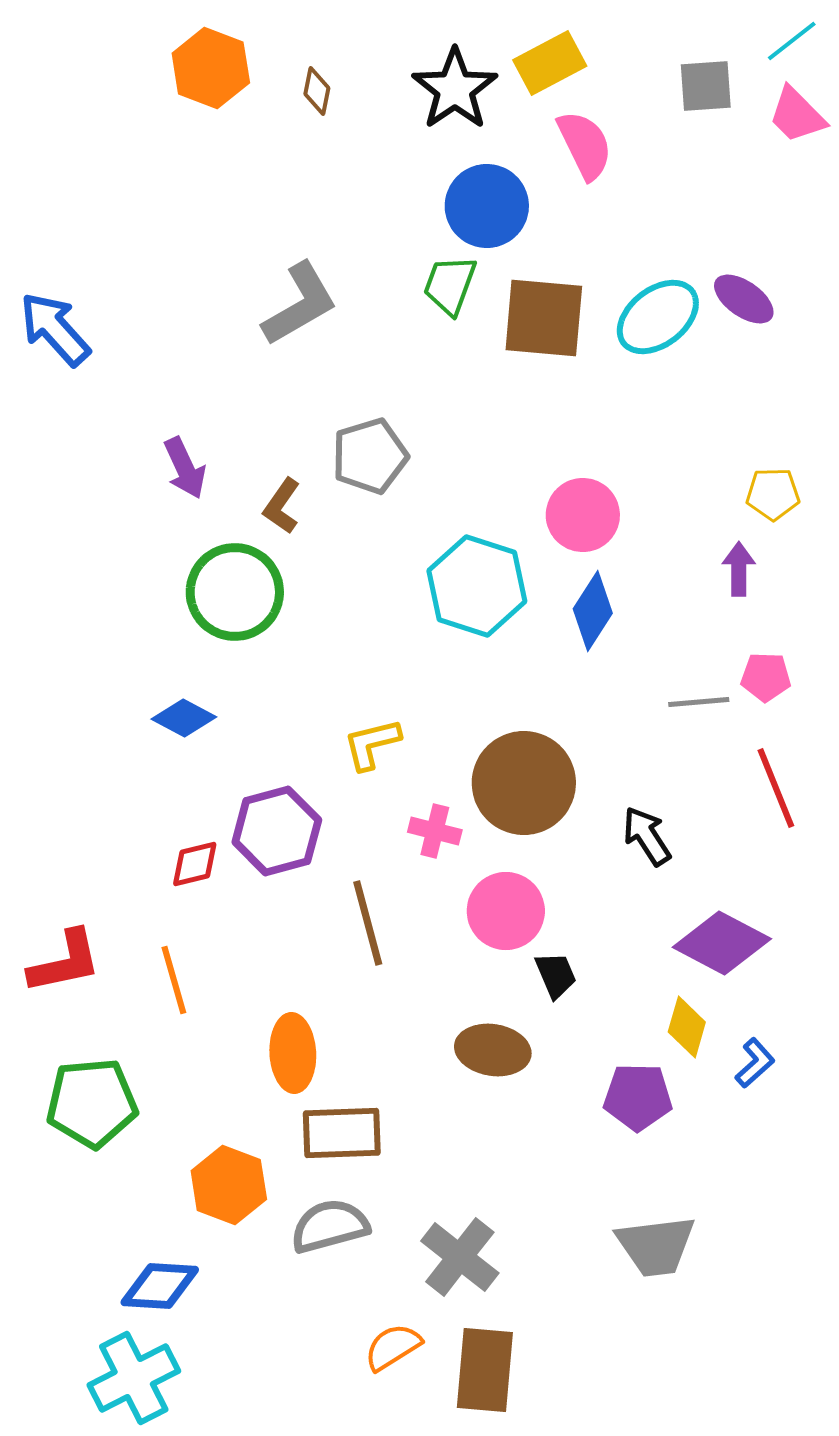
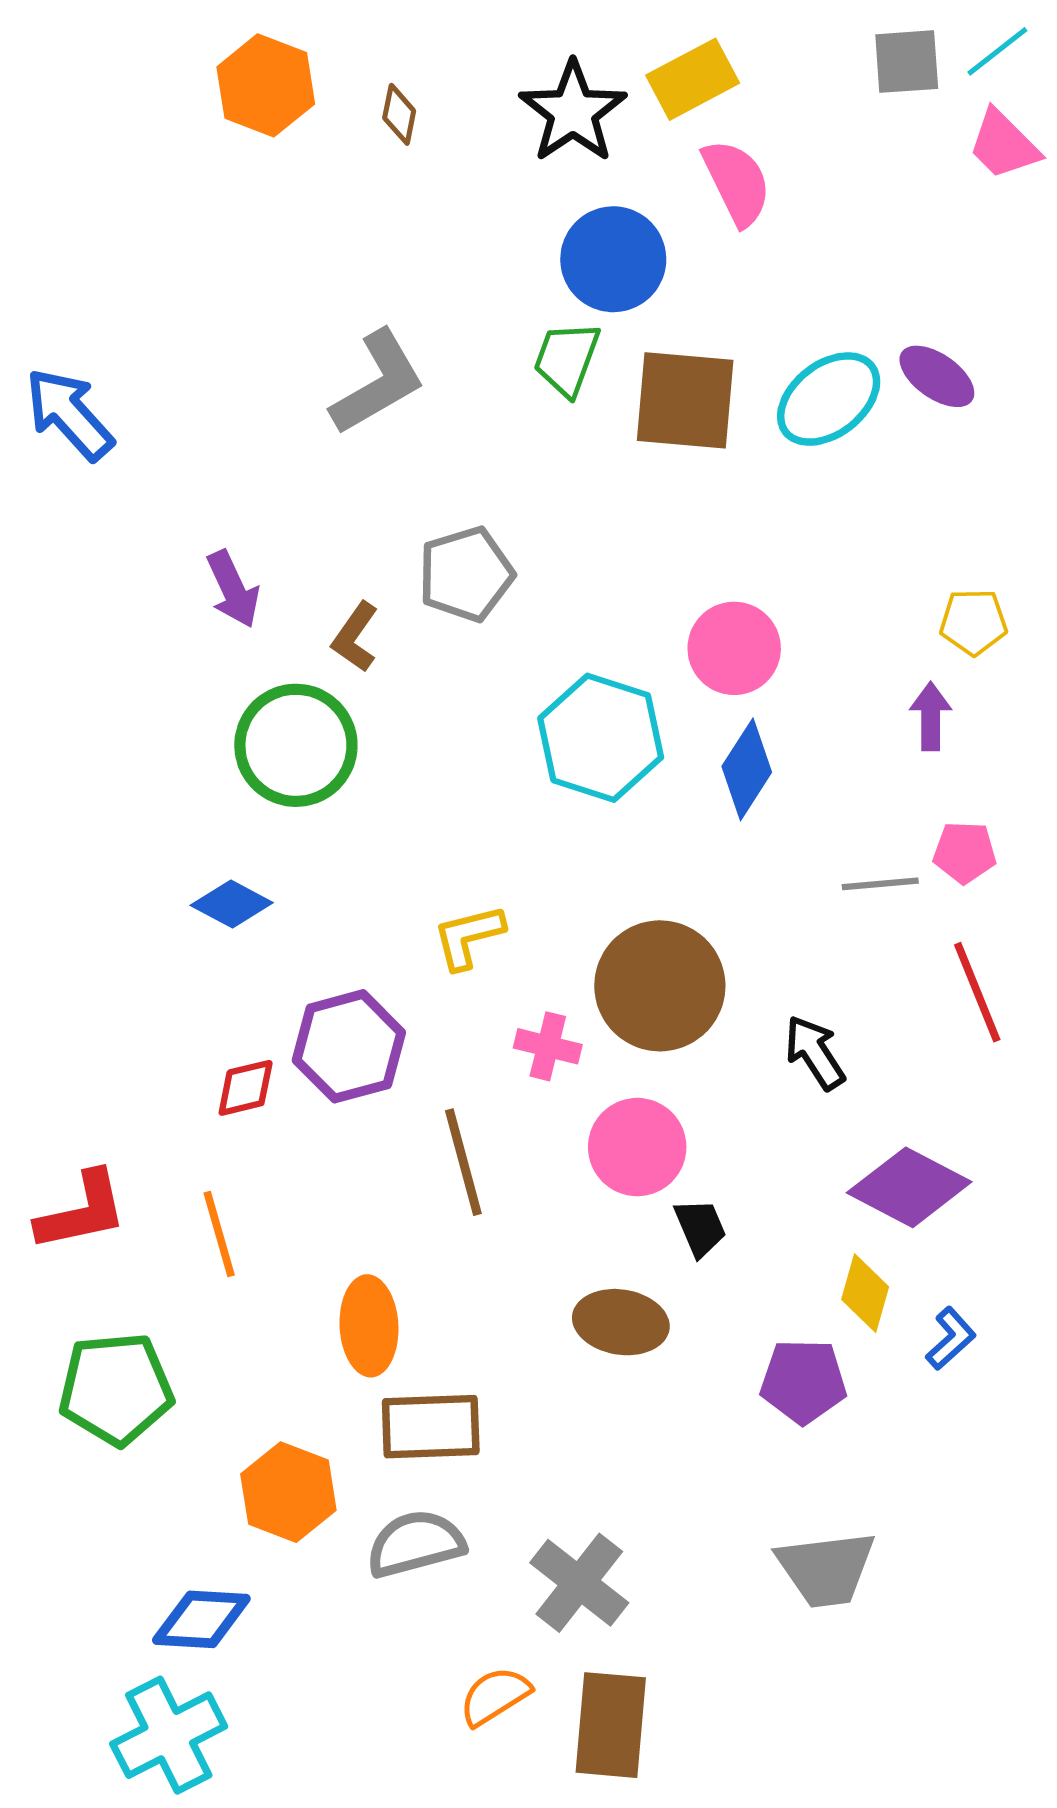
gray square: (706, 86) -> (907, 62), moved

